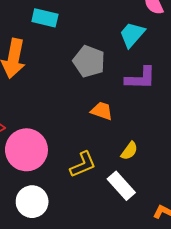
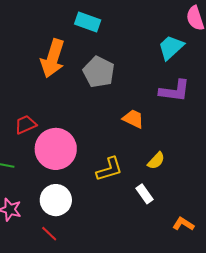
gray pentagon: (89, 61) -> (99, 72), moved
white rectangle: (121, 186) -> (145, 194), size x0.7

